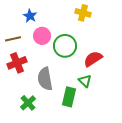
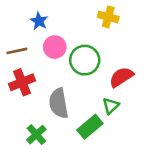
green triangle: (85, 81) -> (111, 106), turned 32
green rectangle: (69, 97) -> (90, 127), turned 36

